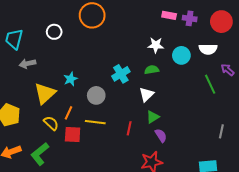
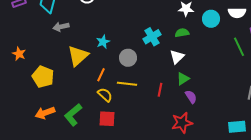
yellow semicircle: (51, 123) -> (105, 95), moved
red square: (73, 134) -> (107, 119), moved

